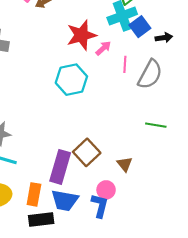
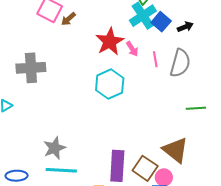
pink arrow: (103, 48) -> (132, 49), turned 112
brown square: (87, 152) -> (145, 168), moved
brown triangle: (125, 164) -> (175, 150), size x1.8

